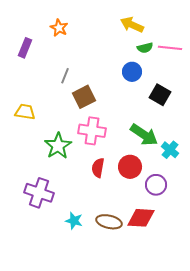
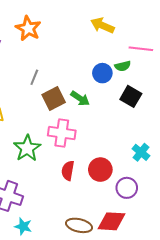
orange star: (59, 28) -> (28, 28), size x1.4
green semicircle: (145, 48) -> (123, 66), moved
green arrow: (144, 135) -> (80, 98), moved, size x0.7
cyan star: (74, 221) -> (23, 226), moved

